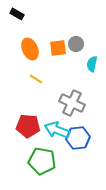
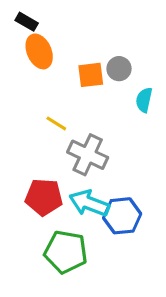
orange ellipse: (30, 49) -> (39, 51), moved
gray cross: (72, 103) -> (88, 155), moved

